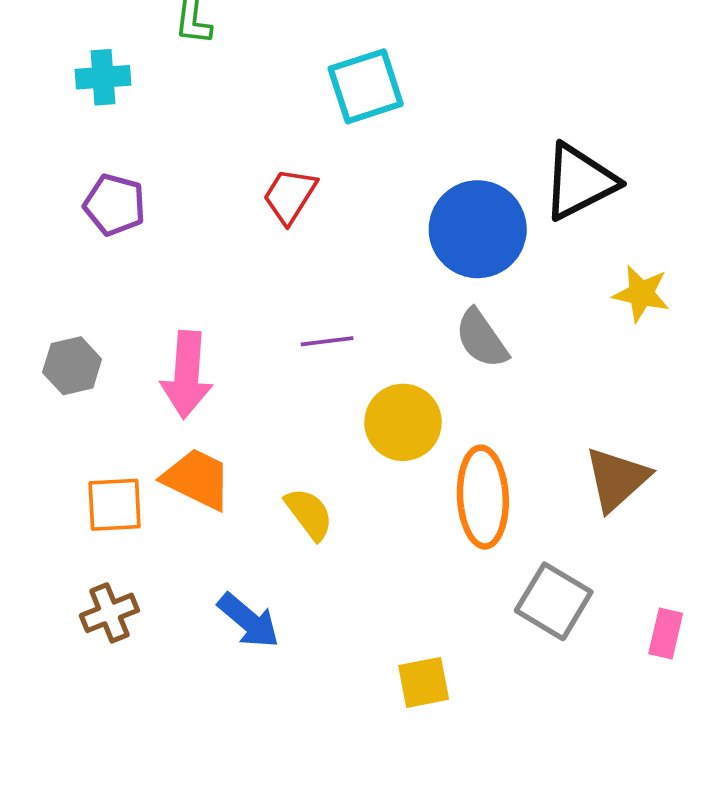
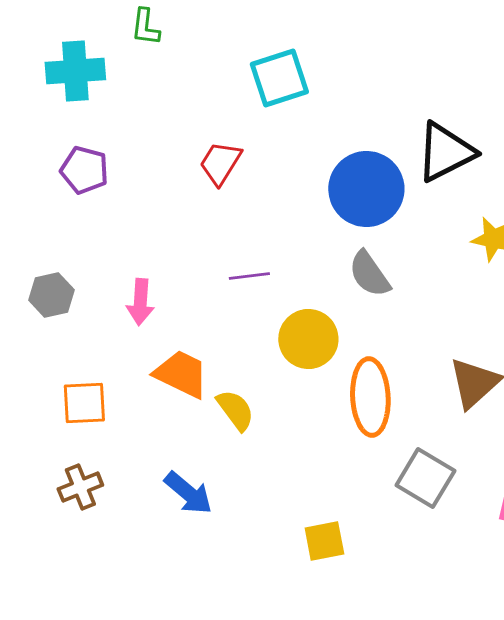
cyan cross: (103, 77) -> (75, 71), size x1.4
pink arrow: (187, 375) -> (140, 302), size x0.7
orange trapezoid: (197, 479) -> (181, 374), moved

